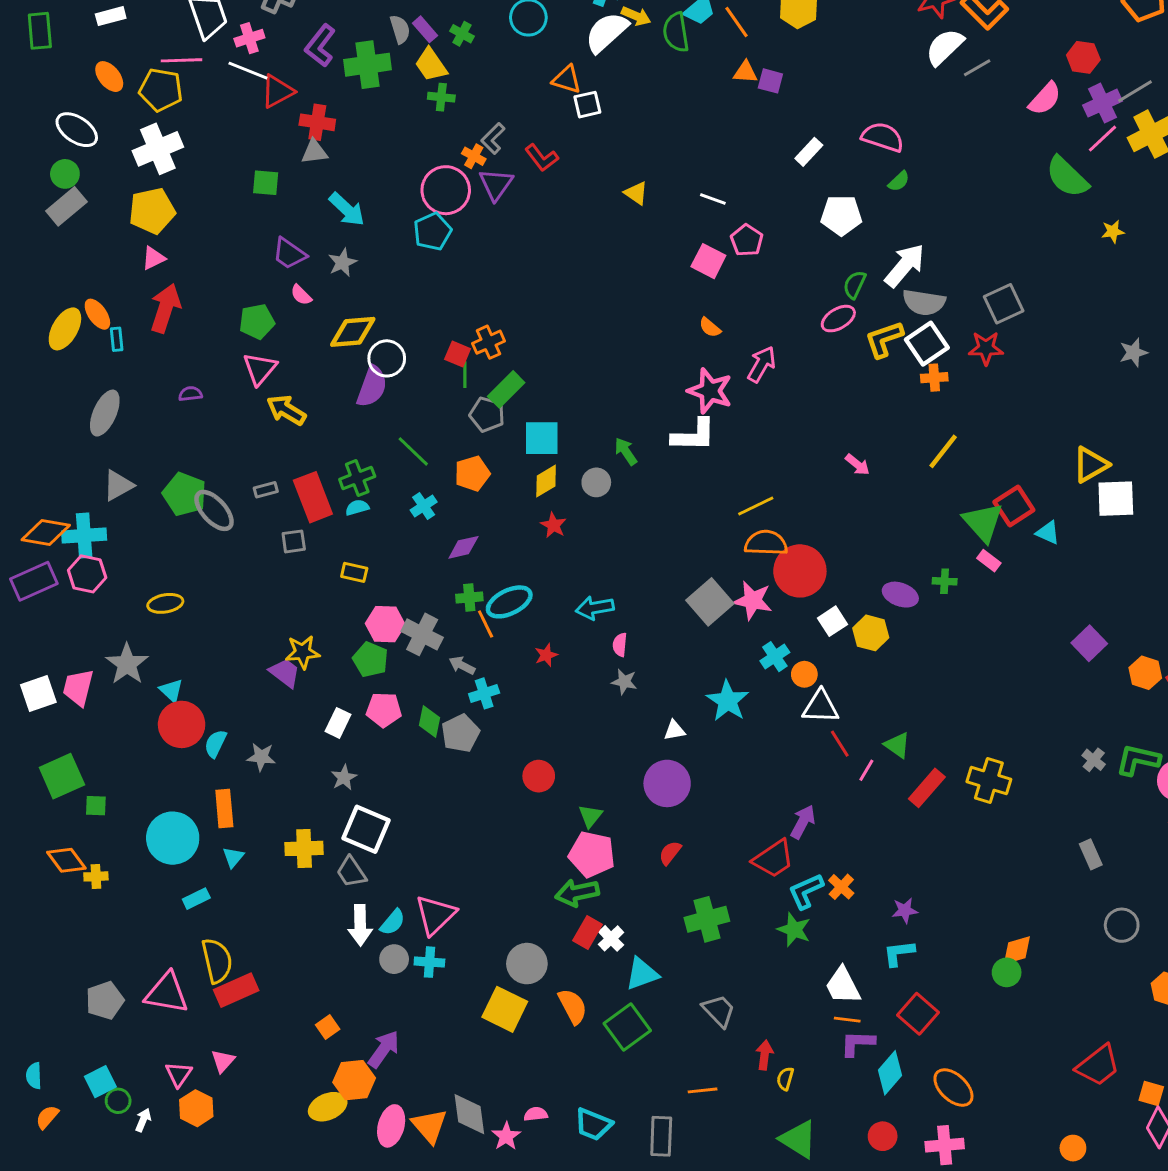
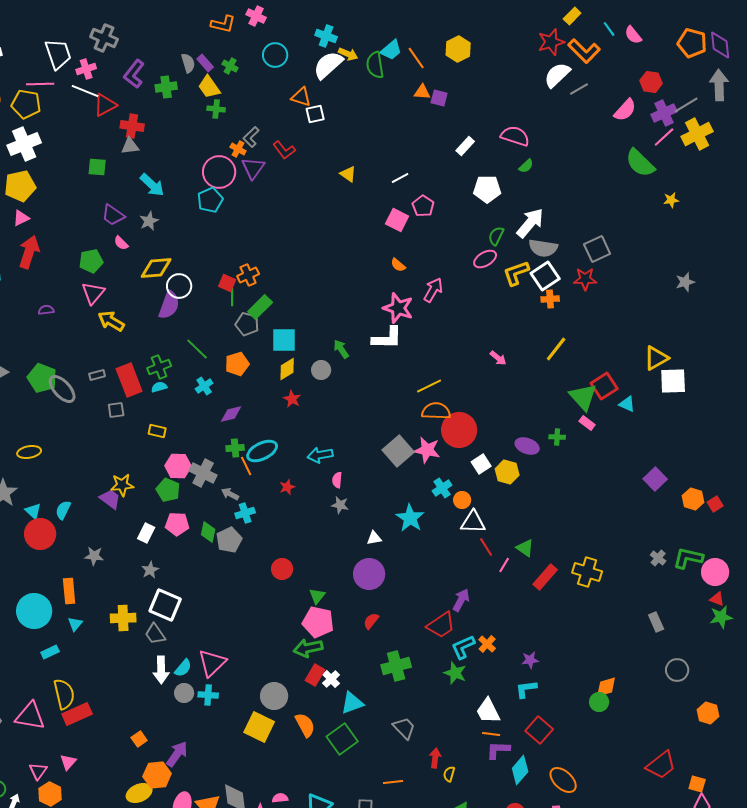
green cross: (368, 65) -> (166, 87), size x0.7
white line: (713, 199) -> (400, 178), turned -48
cyan semicircle: (215, 744) -> (63, 510), moved

